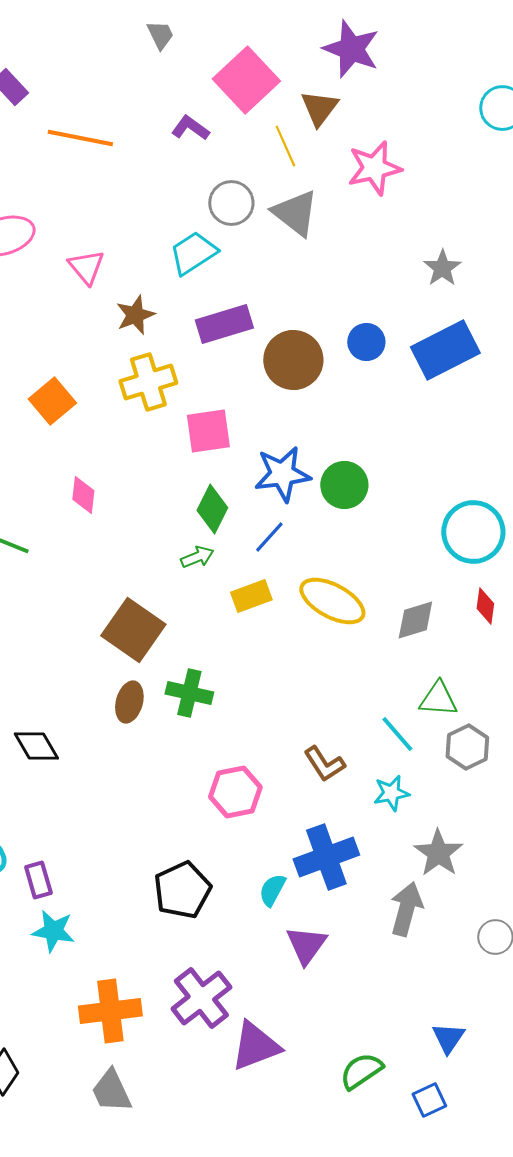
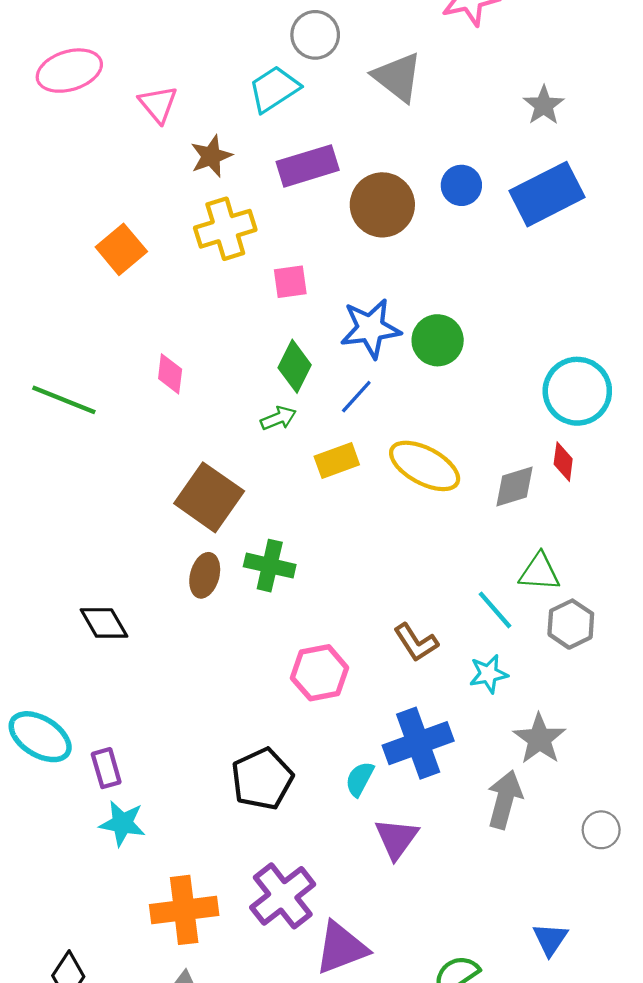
gray triangle: (295, 213) -> (398, 77), moved
pink square: (208, 431) -> (290, 282), size x0.7
pink diamond: (83, 495) -> (170, 374), moved
red diamond: (485, 606) -> (563, 462), moved

